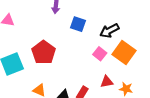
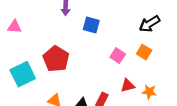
black arrow: (109, 31) -> (149, 24), moved
orange square: (124, 52) -> (144, 52), size x0.6

